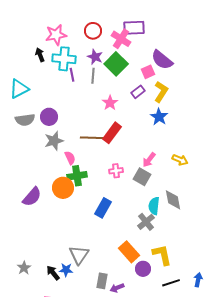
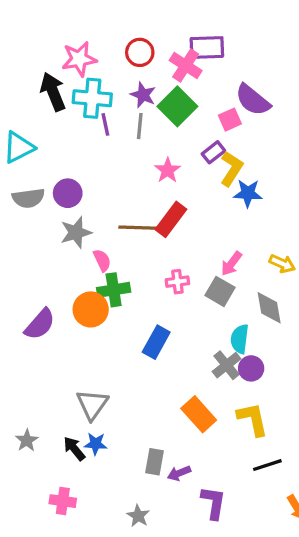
black arrow: (40, 55) -> (53, 92), size x1.6
yellow L-shape: (161, 92) -> (231, 169), moved
blue star: (159, 117) -> (248, 193), turned -30
gray diamond: (173, 200) -> (269, 308), moved
gray triangle: (79, 255) -> (92, 404), moved
purple circle: (143, 269) -> (251, 368), moved

